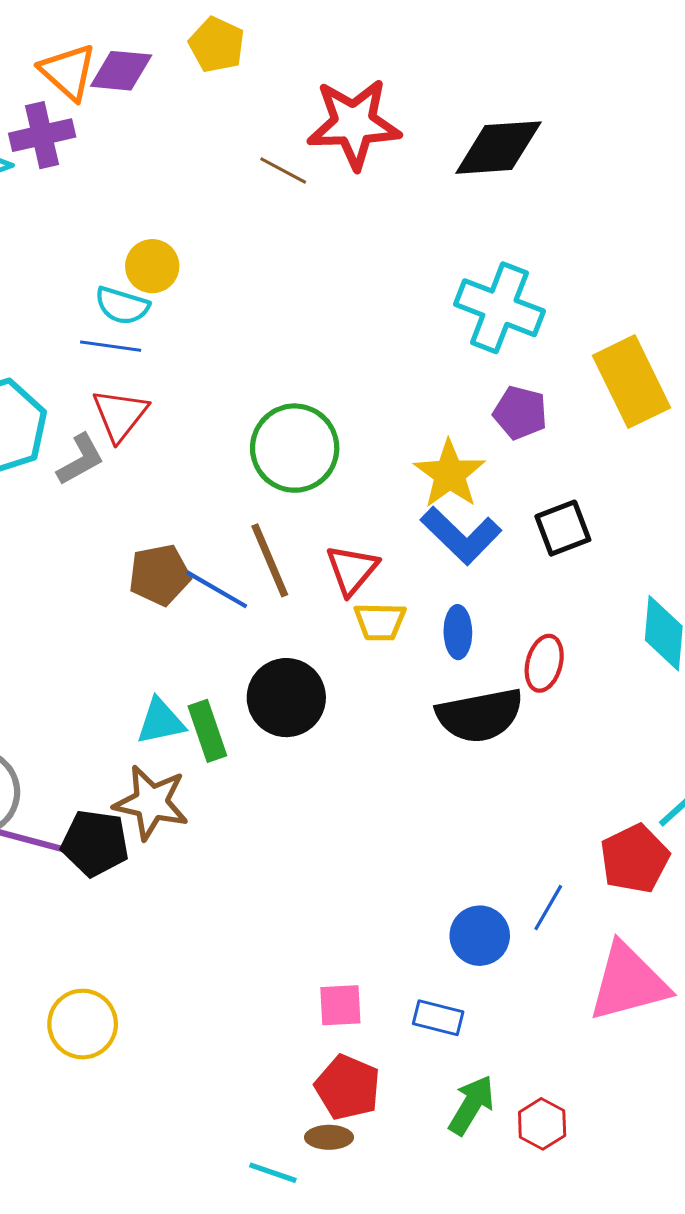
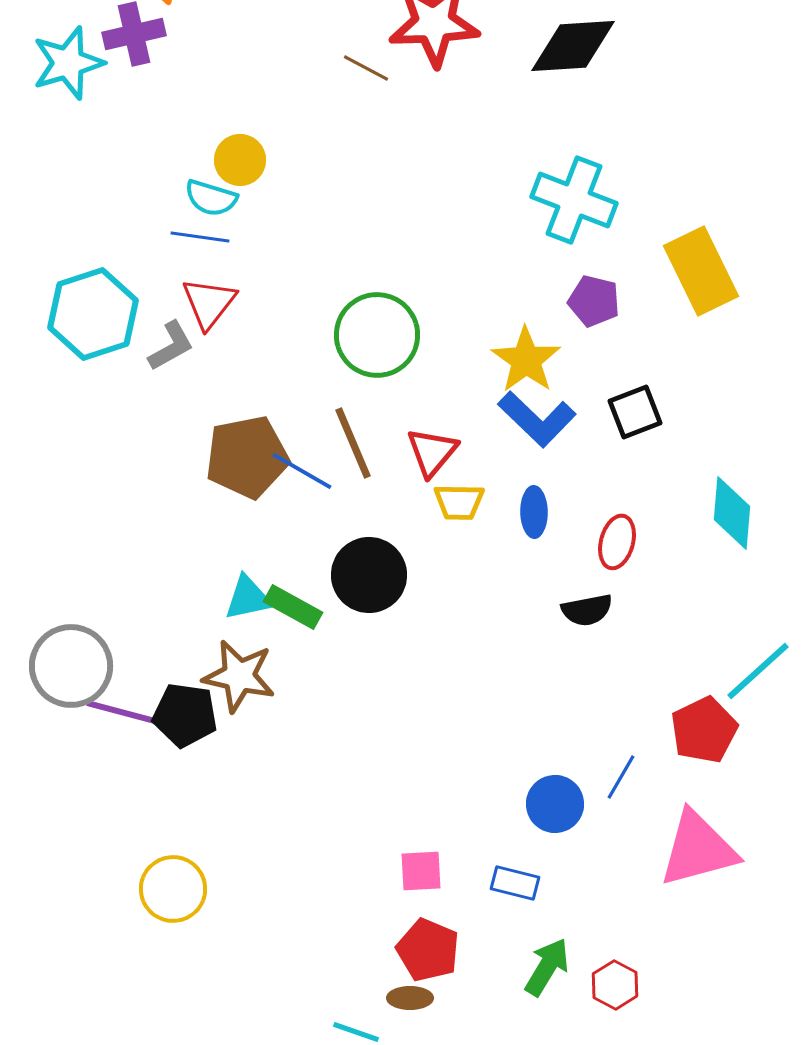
brown pentagon: (160, 575) -> (247, 457), size x1.4
black semicircle: (480, 715) -> (587, 610), moved, size x0.6
green rectangle: (207, 731) -> (293, 607), turned -42

